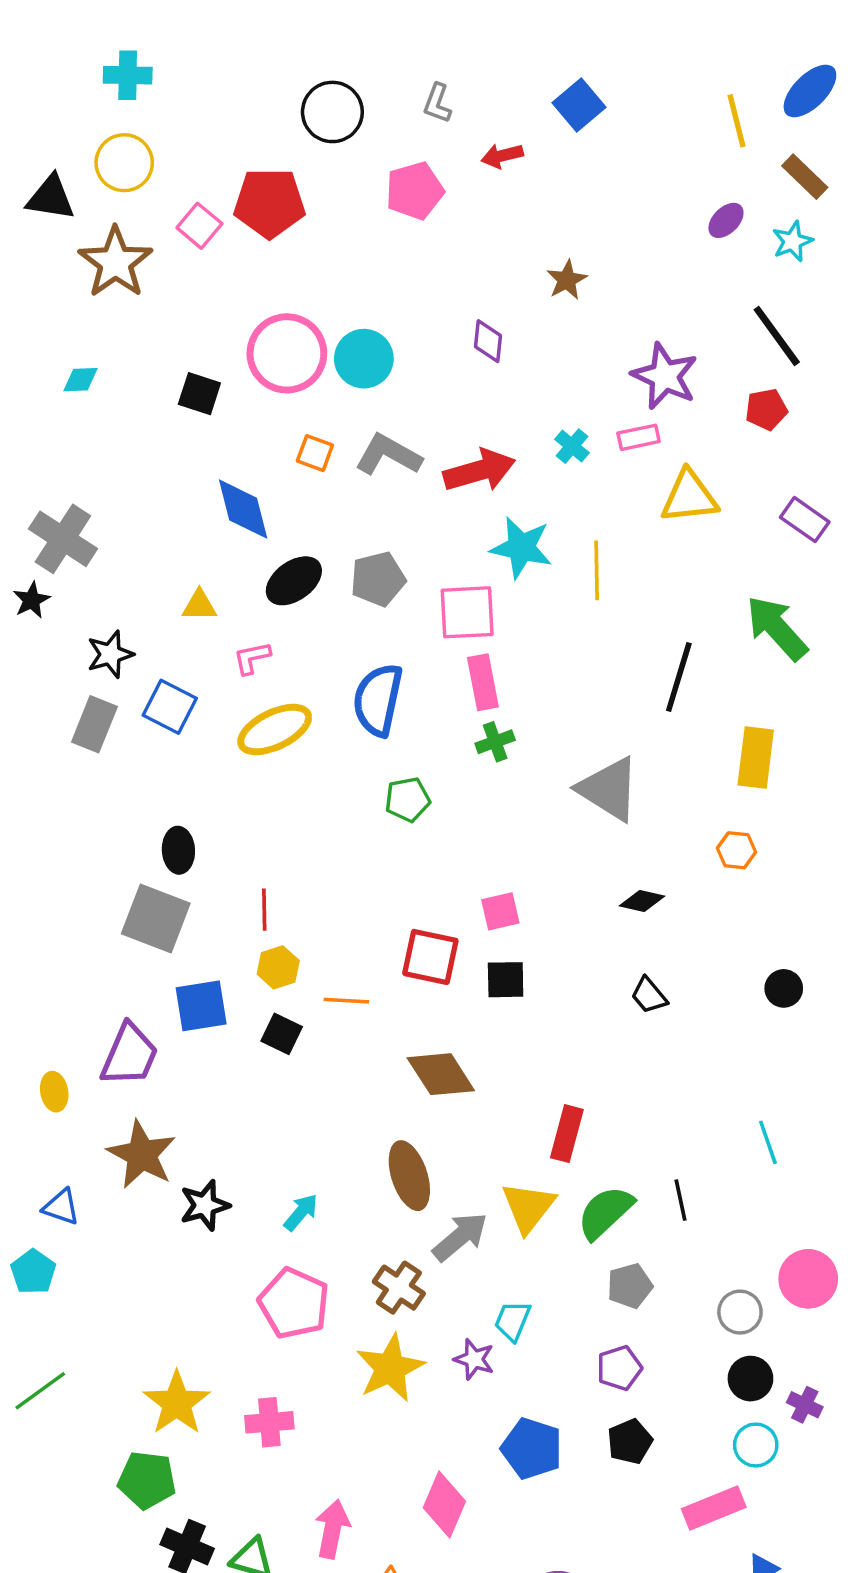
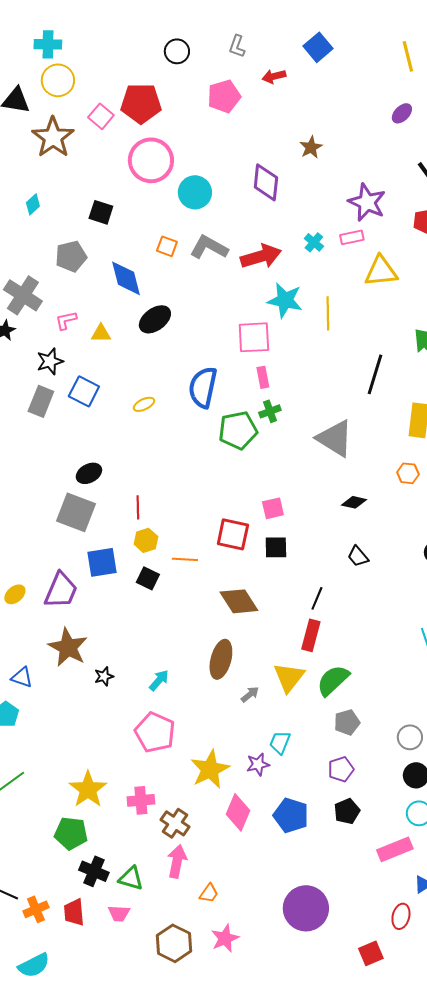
cyan cross: (128, 75) -> (48, 44), moved
black circle: (332, 112) -> (177, 51), size x0.7
purple diamond: (488, 341) -> (266, 182), size x1.5
pink circle: (287, 353) -> (151, 160), moved
cyan diamond: (80, 380) -> (33, 204), turned -40
gray pentagon: (378, 579) -> (71, 256), moved
pink L-shape: (252, 658) -> (66, 320), moved
pink rectangle: (483, 682) -> (263, 377), size x0.7
yellow ellipse: (275, 730) -> (144, 404), size x0.5
green pentagon: (408, 799) -> (238, 430), moved, size x1.5
black ellipse: (178, 850) -> (89, 473), turned 65
yellow ellipse: (54, 1092) -> (15, 594), moved, turned 60
brown ellipse: (409, 1176) -> (221, 659), turned 33
black line: (681, 1200) -> (317, 598), moved, turned 35
black star: (205, 1205) -> (104, 676), size x0.7
gray arrow: (460, 1237) -> (250, 694), size x0.6
brown cross: (399, 1288) -> (175, 823), moved
purple star: (474, 1359) -> (258, 764), turned -30
pink diamond: (444, 1504) -> (238, 812), moved

